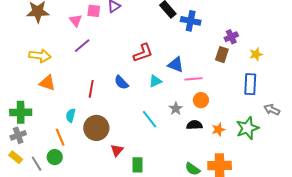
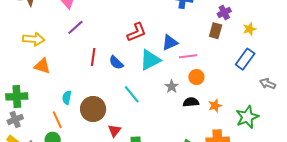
blue triangle: (176, 65) -> (170, 43), turned -42
cyan triangle: (155, 81) -> (150, 60), size x1.6
blue rectangle: (250, 84) -> (245, 59), turned 35
red line: (91, 89) -> (93, 57), moved
cyan line: (150, 119) -> (132, 94), moved
green star: (247, 128) -> (247, 117), moved

